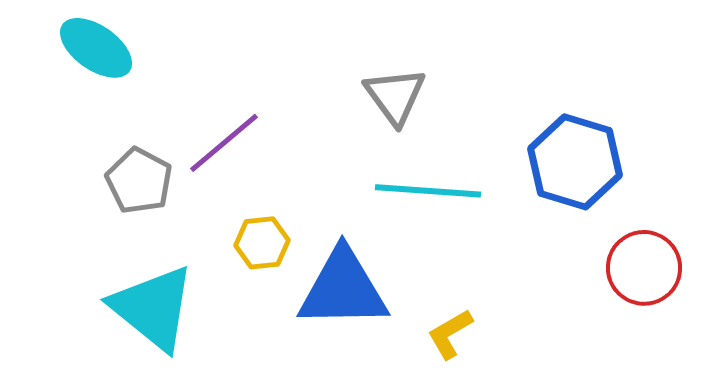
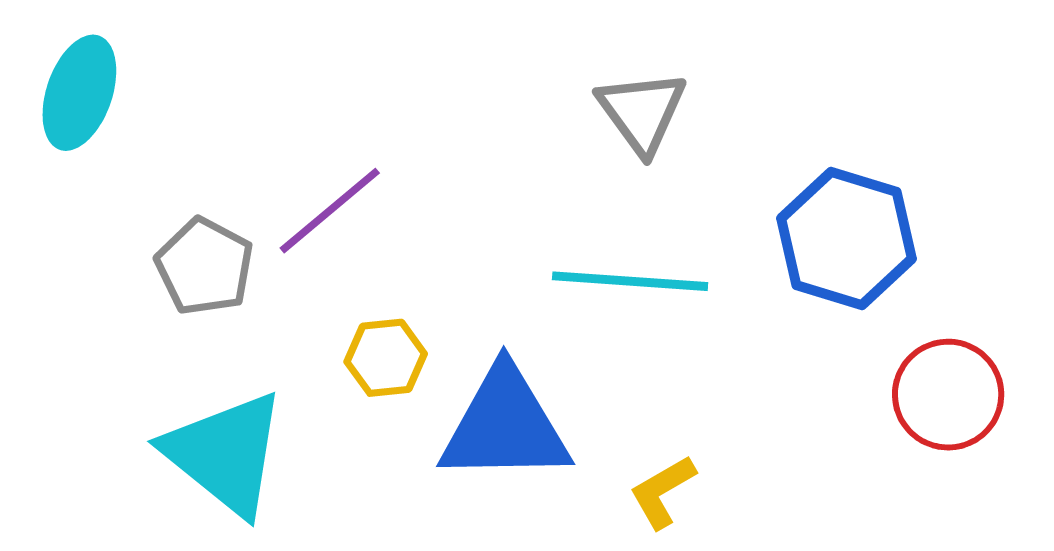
cyan ellipse: (96, 48) -> (79, 93), moved, turned 74
gray triangle: (395, 96) -> (642, 112), moved

